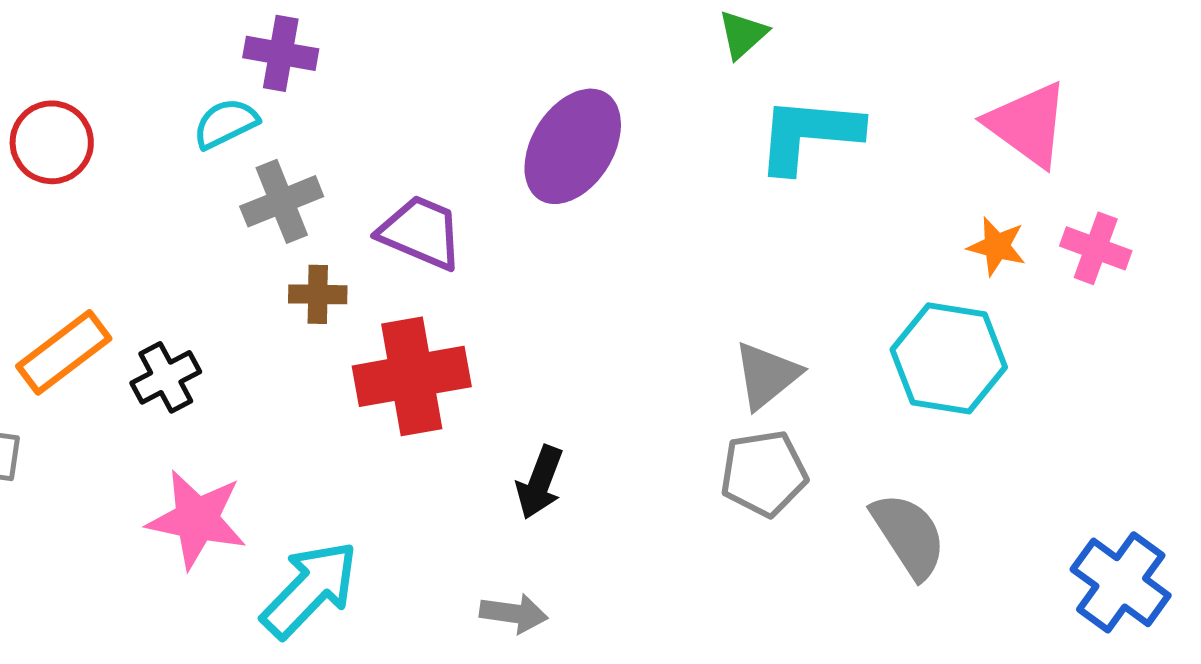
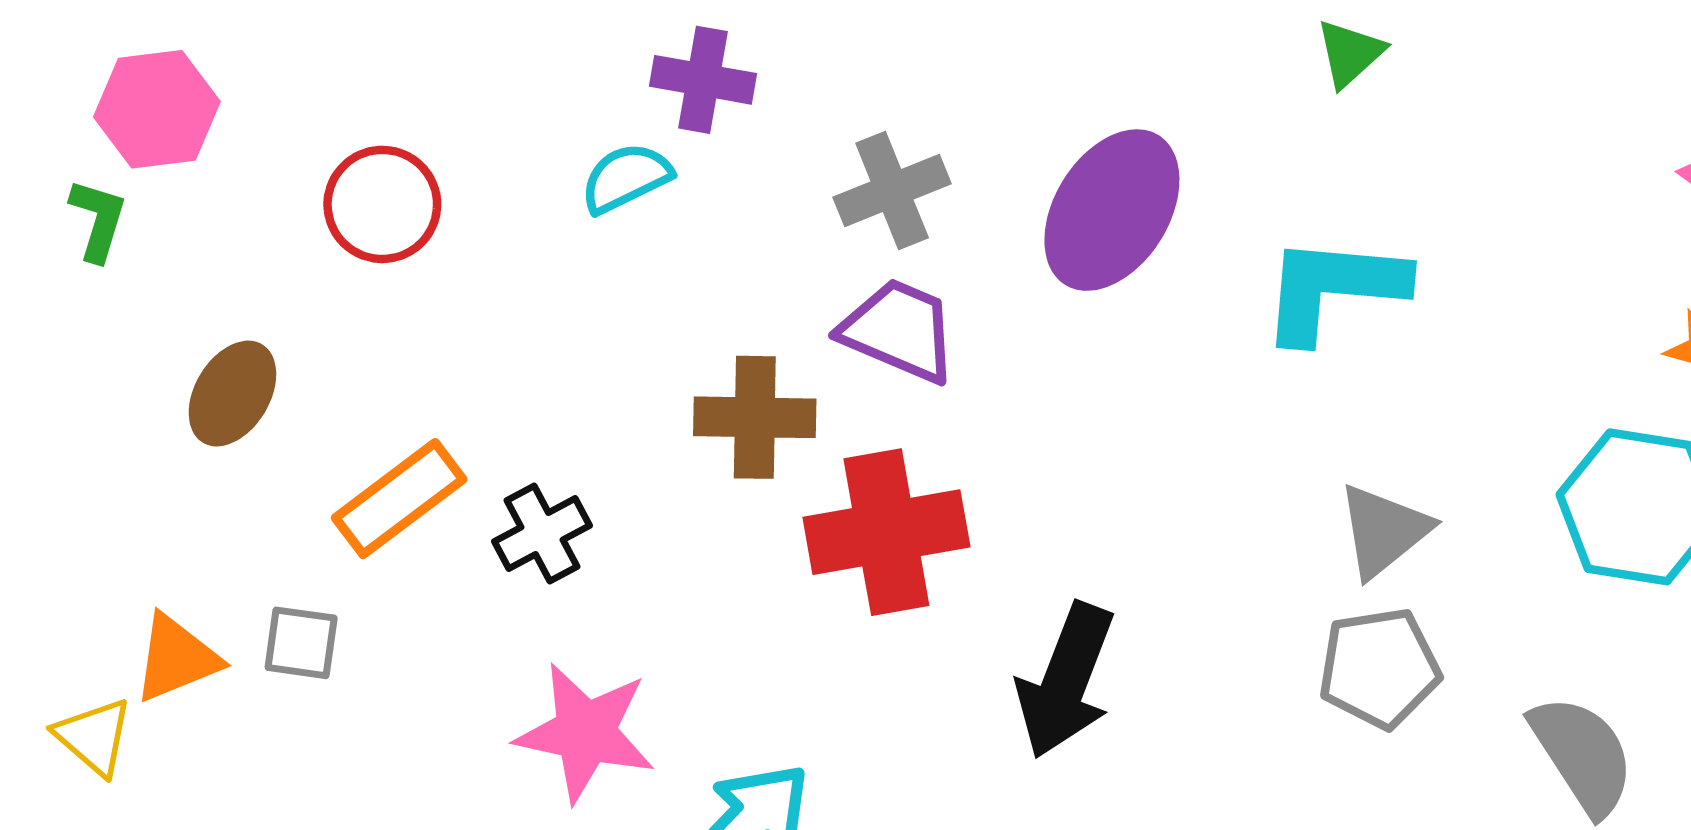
cyan L-shape: (809, 134) -> (1333, 288), moved
gray cross: (282, 201) -> (892, 190), moved
brown cross: (318, 294) -> (755, 417), size x1.5
black arrow: (540, 482) -> (1066, 681), size x1.5

